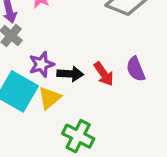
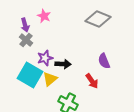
red arrow: (104, 74) -> (92, 81), moved

